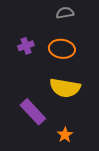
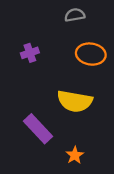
orange ellipse: (62, 49) -> (91, 54), moved

